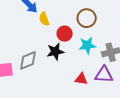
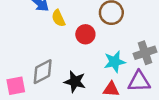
cyan star: (87, 45) -> (115, 62), moved
black star: (55, 52) -> (75, 82), moved, turned 30

